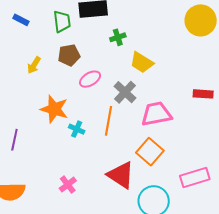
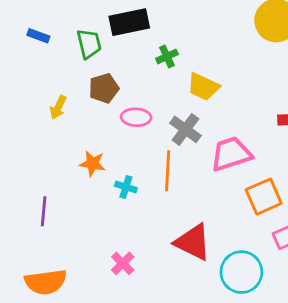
blue rectangle: (21, 20) -> (38, 36), moved
pink ellipse: (90, 79) -> (136, 117), turned 40
orange star: (54, 109) -> (93, 163), size x0.7
orange square: (150, 152) -> (264, 197), moved, turned 32

